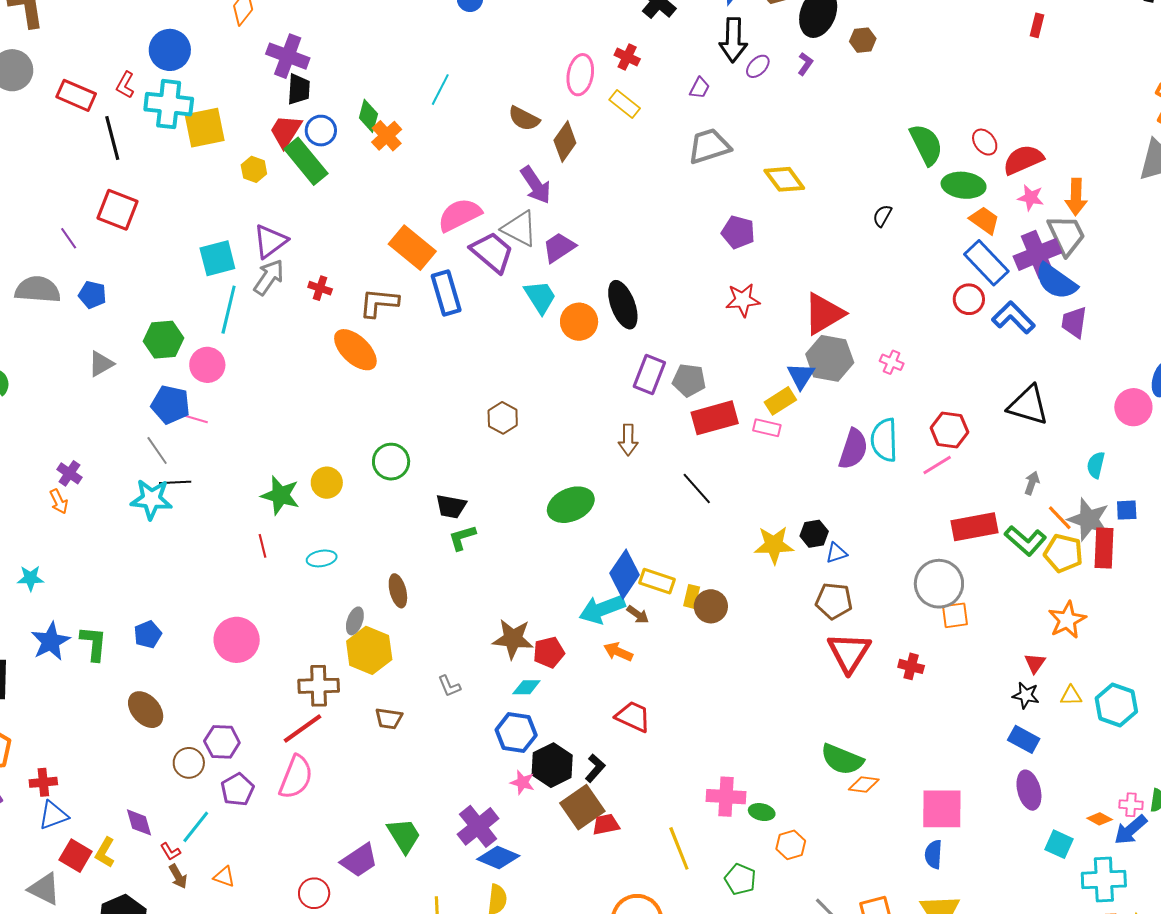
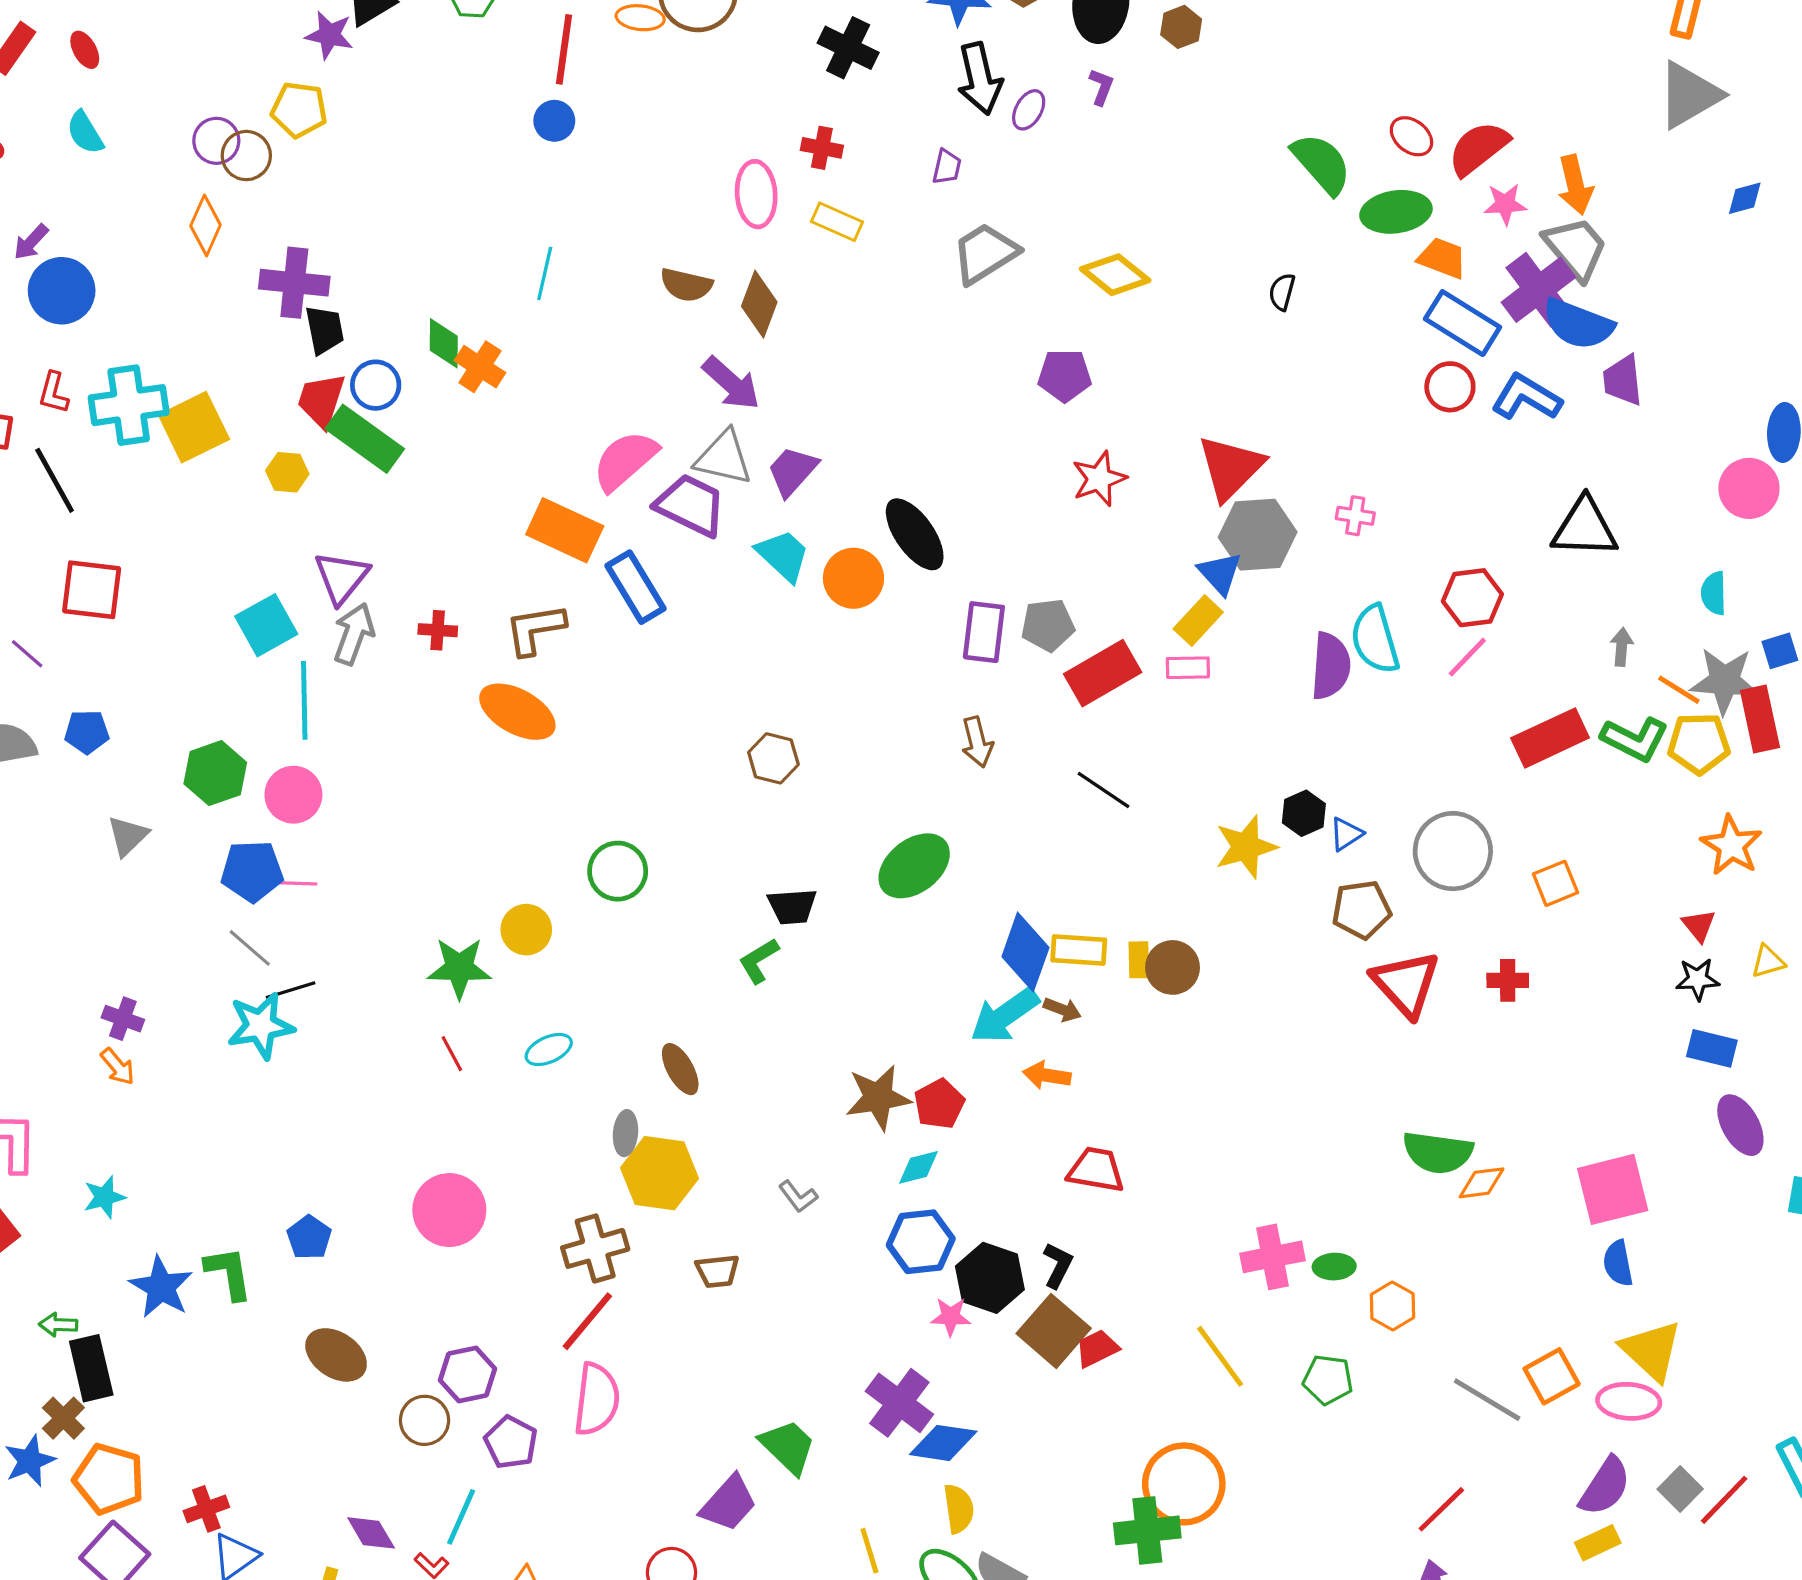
blue circle: (170, 50) -> (62, 291), moved
black trapezoid: (451, 506) -> (792, 906), moved
gray circle: (939, 584) -> (1453, 851), moved

